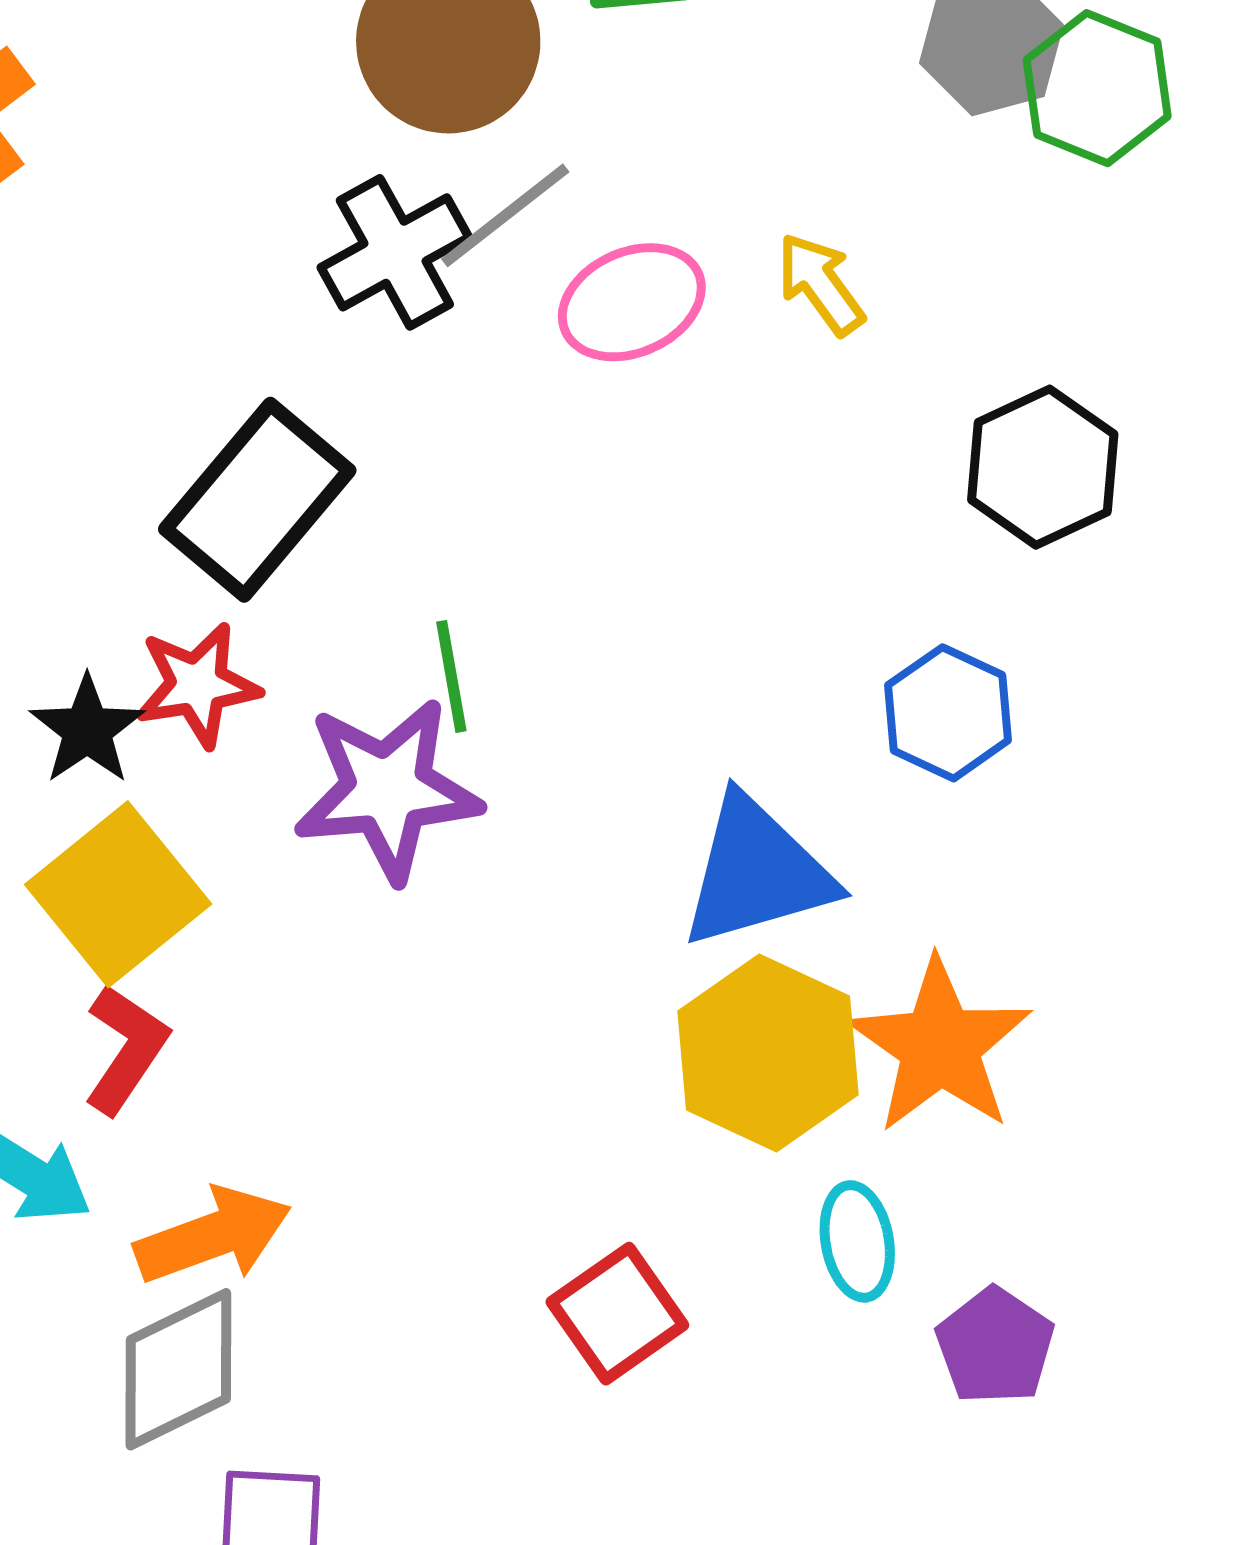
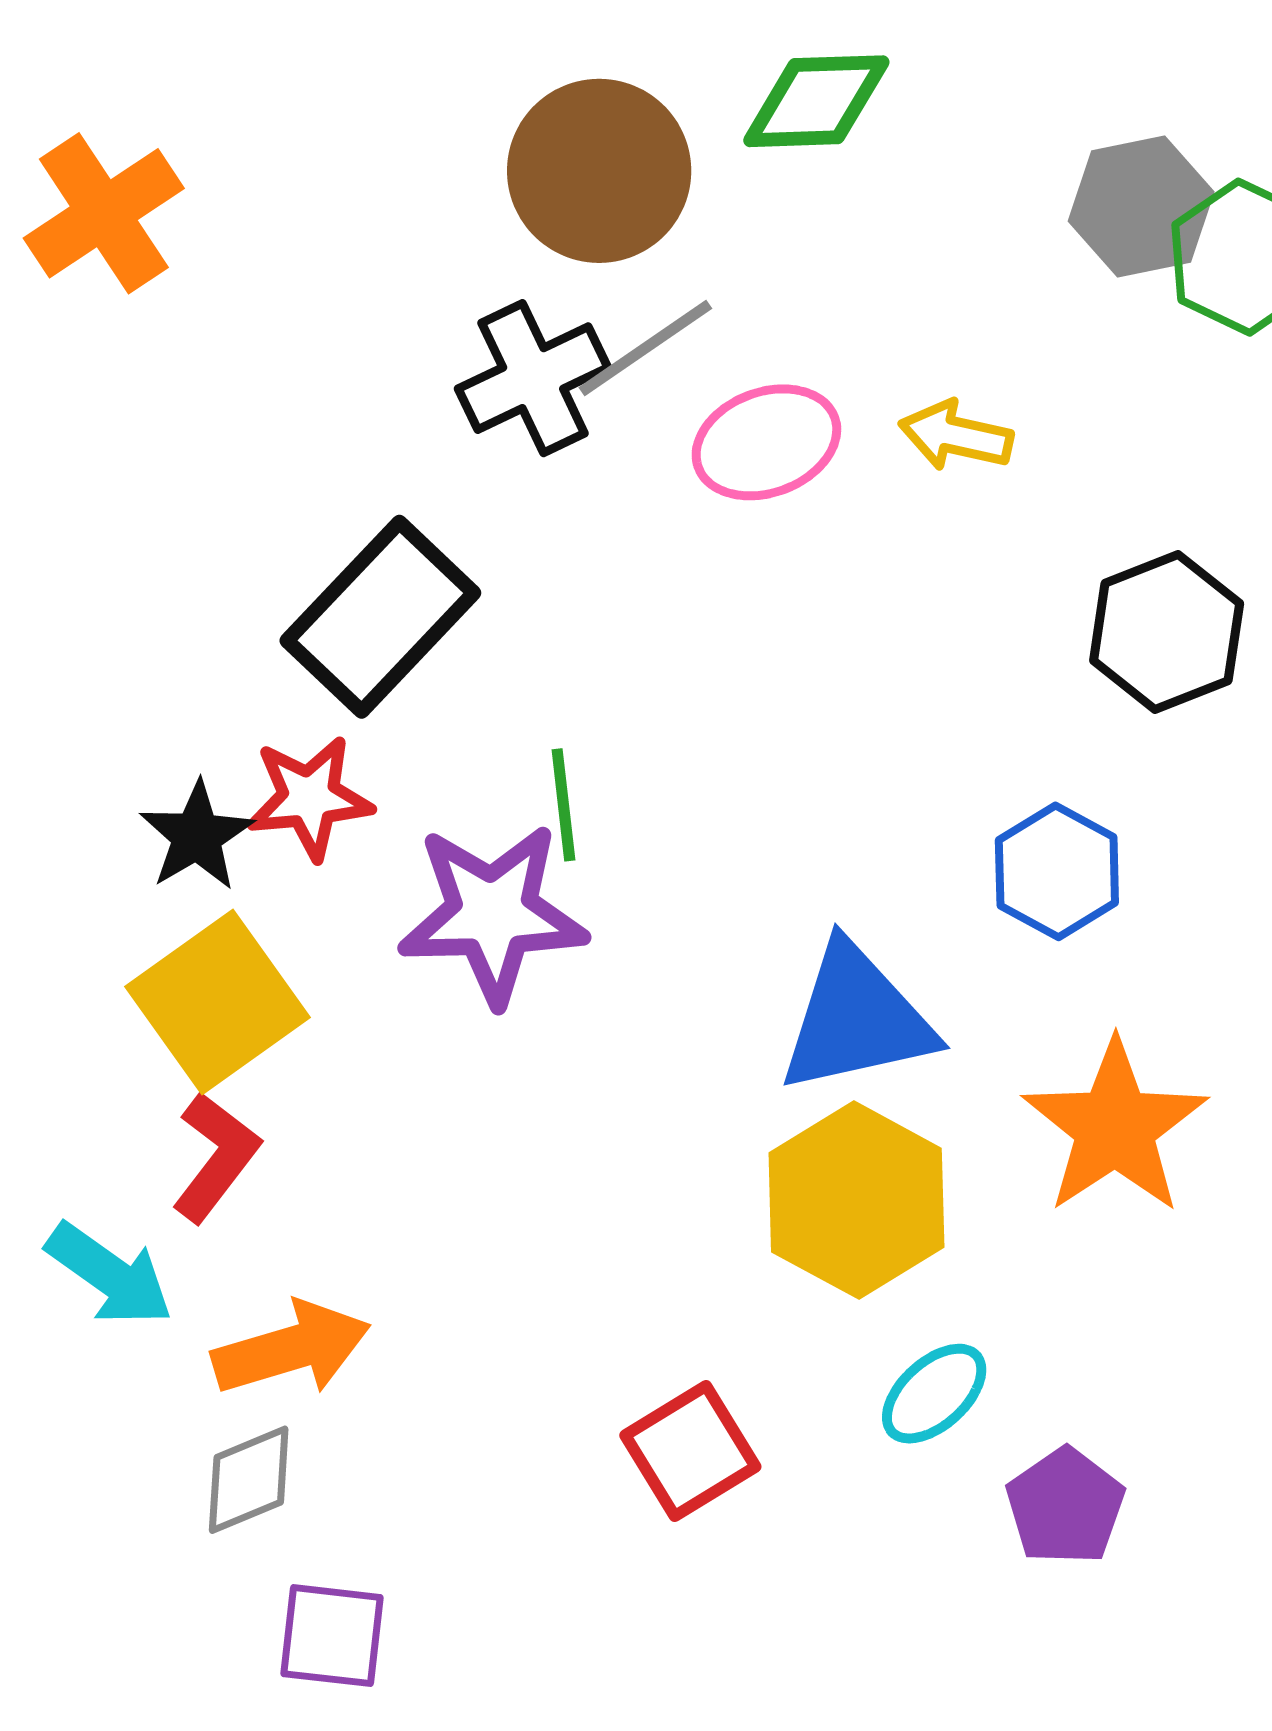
yellow arrow: (821, 284) -> (956, 436), turned -45
orange star: (940, 1046) -> (1115, 1127), moved
cyan ellipse: (857, 1241) -> (934, 1394), turned 54
gray diamond: (178, 1369) -> (249, 1480), size x0.7

